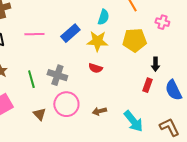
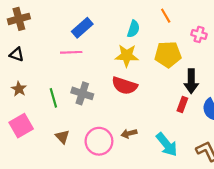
blue rectangle: (70, 33) -> (82, 28), moved
pink line: (34, 34) -> (71, 52), moved
black arrow: (155, 64) -> (191, 81), size x1.5
red semicircle: (95, 68) -> (125, 86), size x1.6
pink circle: (66, 104) -> (99, 141), moved

